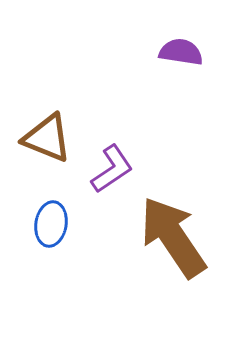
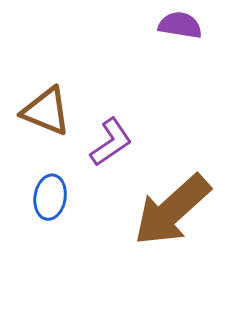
brown arrow: (173, 237) -> (172, 210), turned -98

